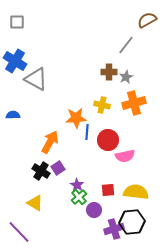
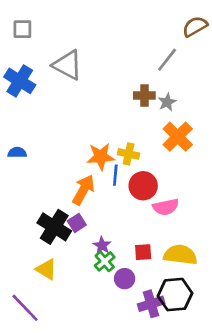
gray triangle: (36, 79) -> (68, 65), moved
orange cross: (134, 103) -> (178, 137), turned -30
yellow cross: (102, 105) -> (129, 154), moved
orange arrow: (50, 142) -> (83, 190), moved
black cross: (41, 171) -> (54, 227), size x1.4

